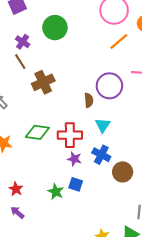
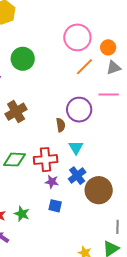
blue cross: (101, 155) -> (77, 176), turned 30
brown circle: (123, 172) -> (99, 190), size x1.4
green star: (56, 192) -> (22, 214), moved

